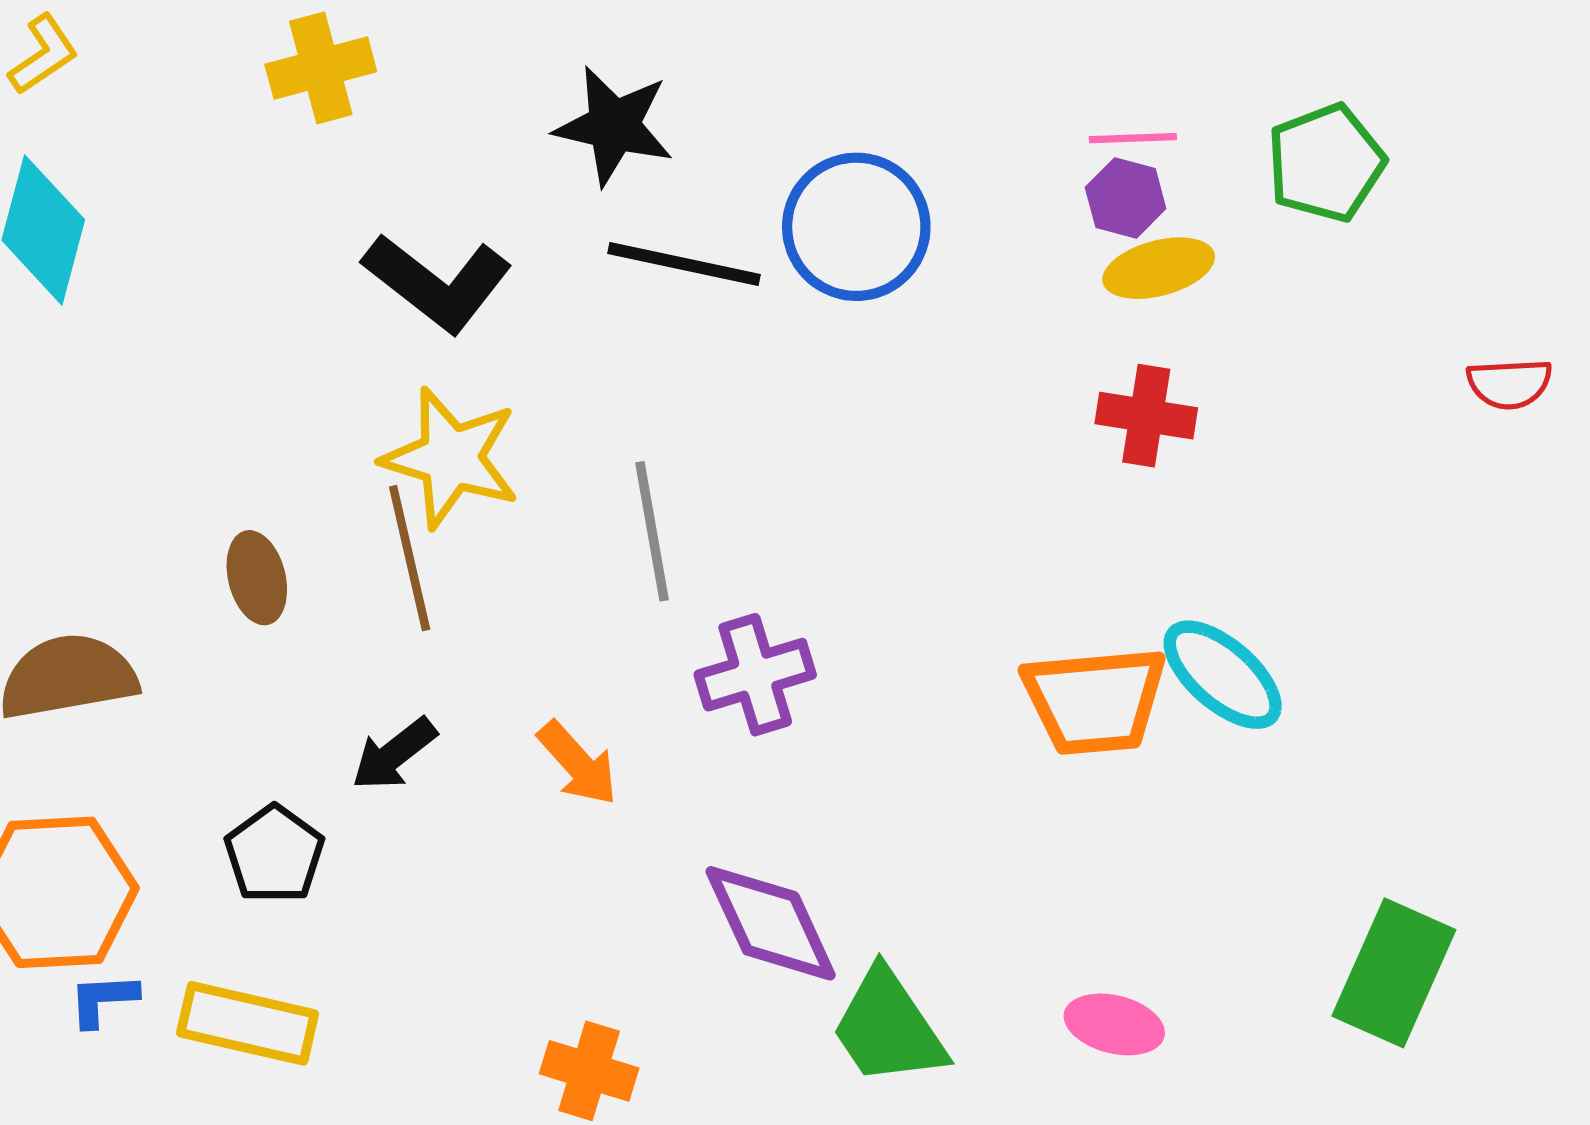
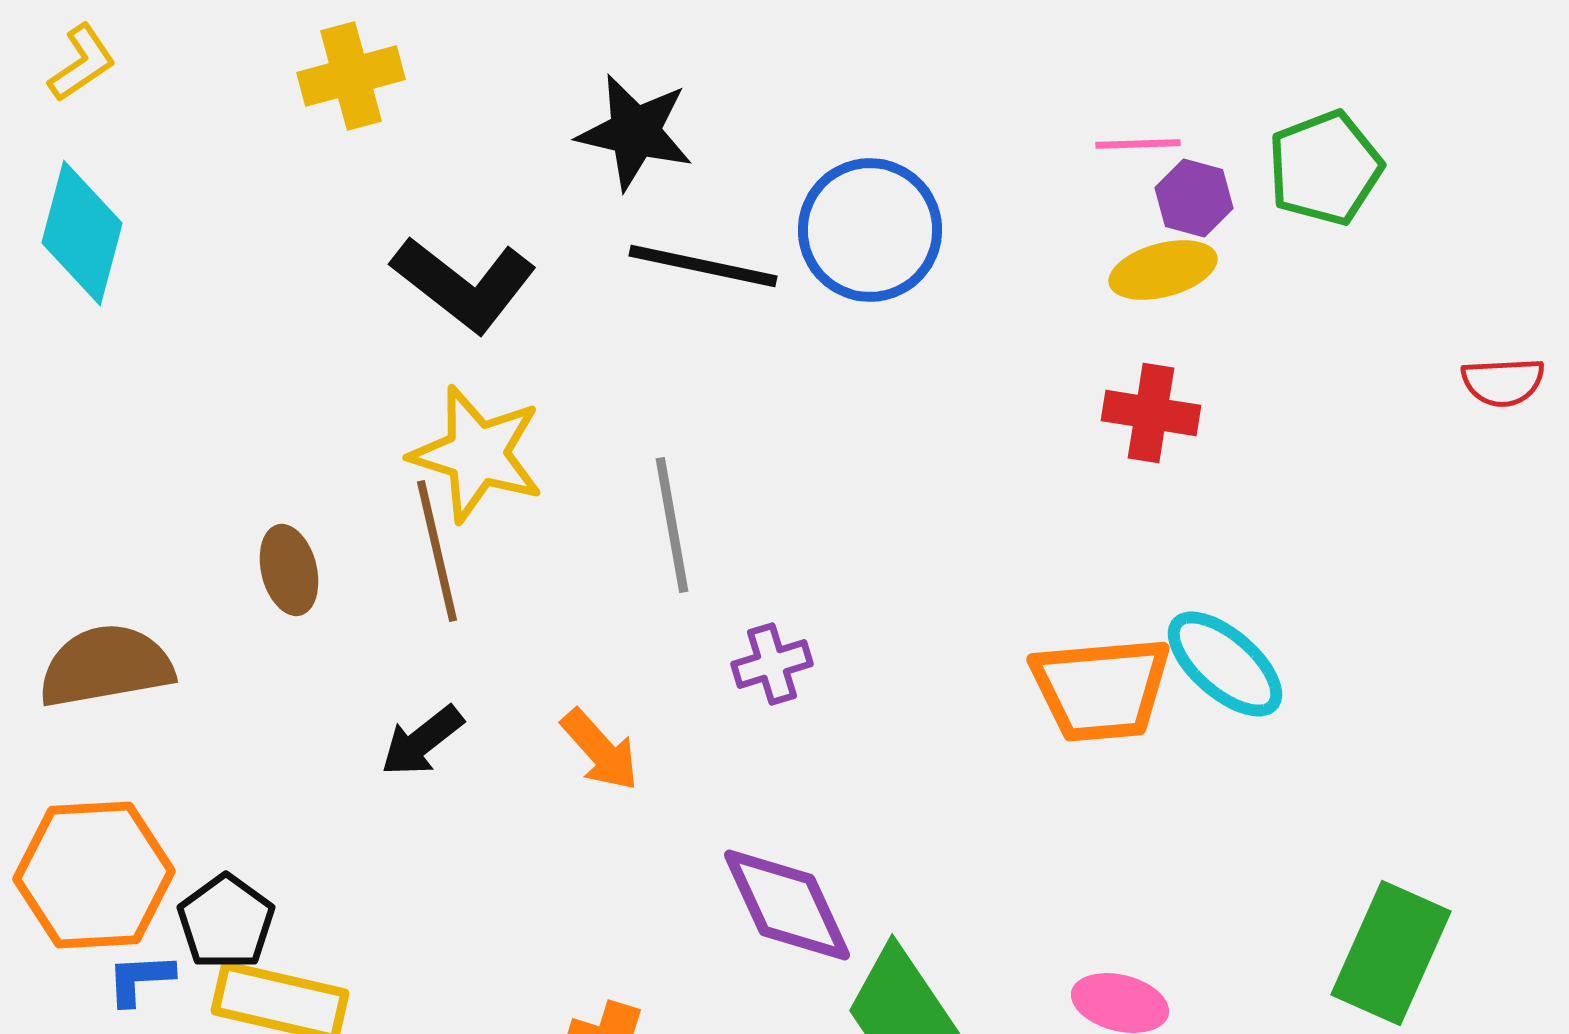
purple hexagon: (1126, 198) -> (1194, 198), moved
purple cross: (755, 675) -> (772, 664), size x0.7
black pentagon: (274, 854) -> (226, 922), moved

